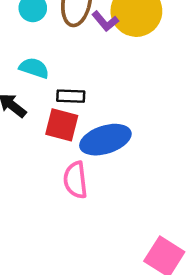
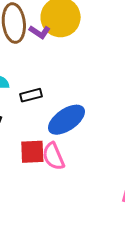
red square: (62, 125) -> (32, 152), moved

